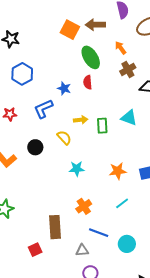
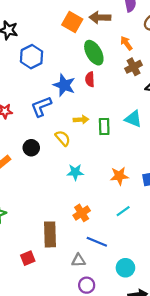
blue hexagon: (22, 74) -> (32, 57), moved
blue star: (64, 88) -> (64, 85), size x1.5
cyan circle: (127, 244) -> (125, 268), moved

